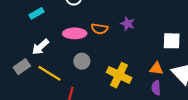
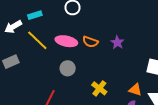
white arrow: (40, 47) -> (13, 27), moved
yellow line: (49, 73) -> (37, 40), moved
yellow cross: (119, 75) -> (99, 88), size x0.7

